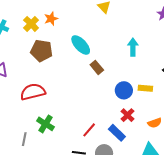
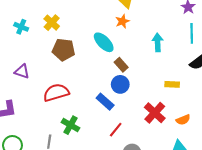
orange star: (51, 19) -> (122, 21), moved
blue circle: (124, 90) -> (120, 84), moved
red cross: (127, 115) -> (155, 113), size x1.5
blue rectangle: (117, 133) -> (105, 102), moved

